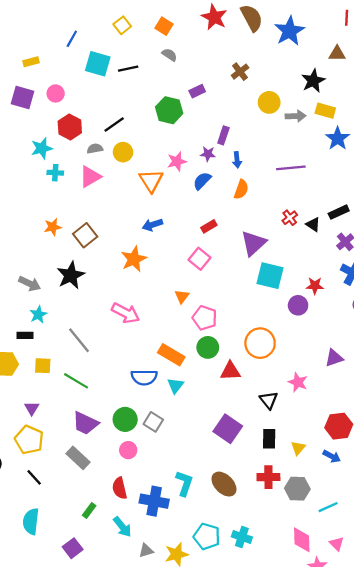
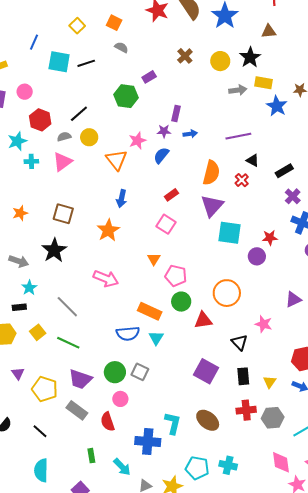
yellow circle: (269, 102) -> (220, 61), moved
blue arrow: (237, 160) -> (190, 134), turned -88
orange semicircle: (241, 189) -> (211, 173), moved, size x1.4
black triangle: (313, 224) -> (253, 160), moved
blue arrow: (152, 225) -> (122, 199), turned -54
orange star: (53, 227) -> (20, 213), moved
brown square: (85, 235) -> (63, 214), turned -30
yellow square: (43, 366) -> (38, 332), turned -35
purple triangle: (32, 408) -> (18, 373), moved
yellow pentagon: (29, 440) -> (45, 389), moved
red semicircle: (120, 488) -> (108, 422), moved
green rectangle: (89, 511) -> (91, 456), turned -40

